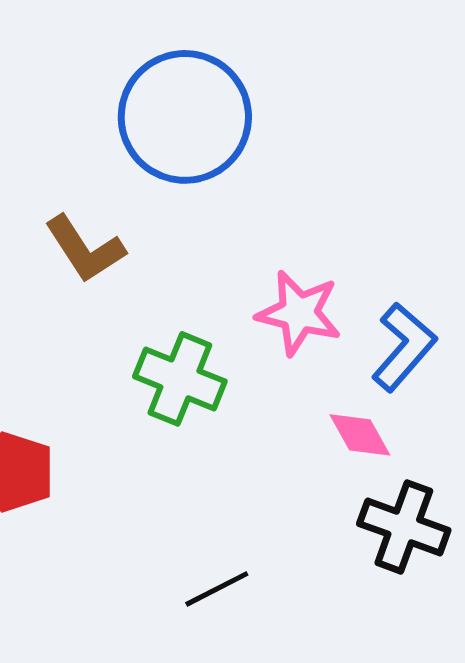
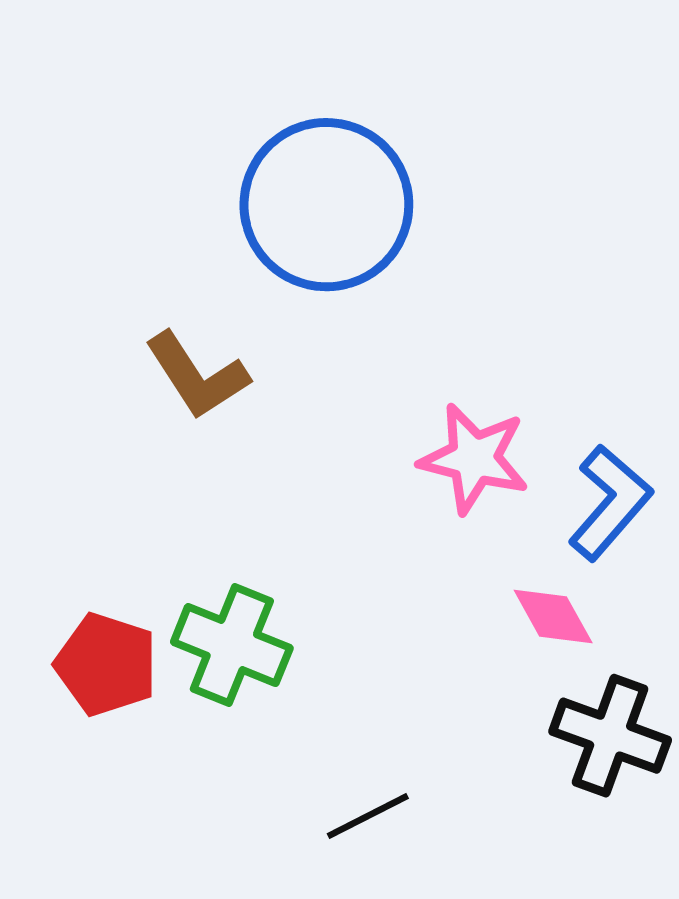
green cross: (180, 379) -> (232, 645), moved

